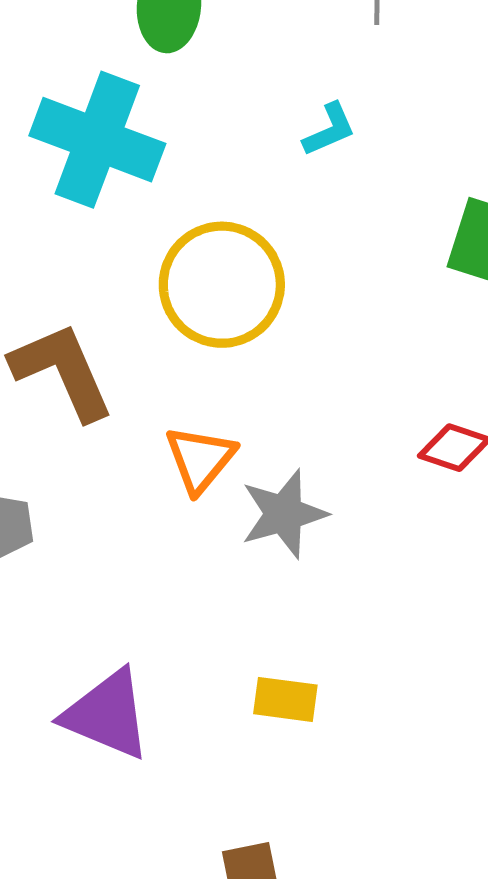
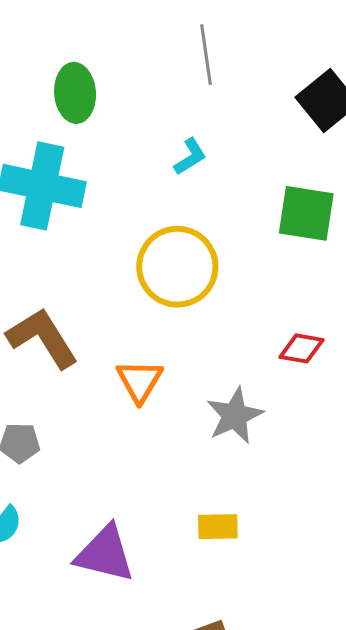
yellow circle: (222, 285) -> (177, 267), moved
gray star: (284, 514) -> (235, 416), moved

